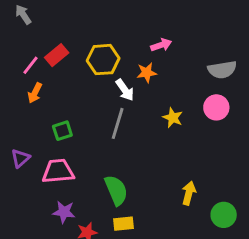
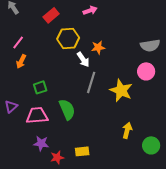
pink arrow: (161, 45) -> (90, 10), moved
red rectangle: (57, 55) -> (51, 15), moved
yellow star: (173, 118) -> (121, 90), moved, size x1.6
gray line: (118, 123) -> (91, 82), moved
green semicircle: (116, 190) -> (67, 109), moved

